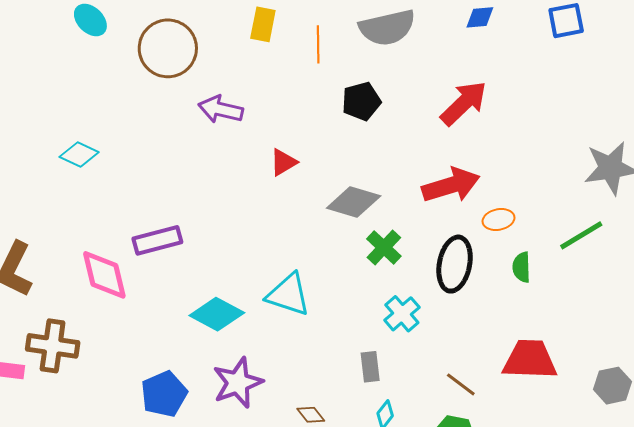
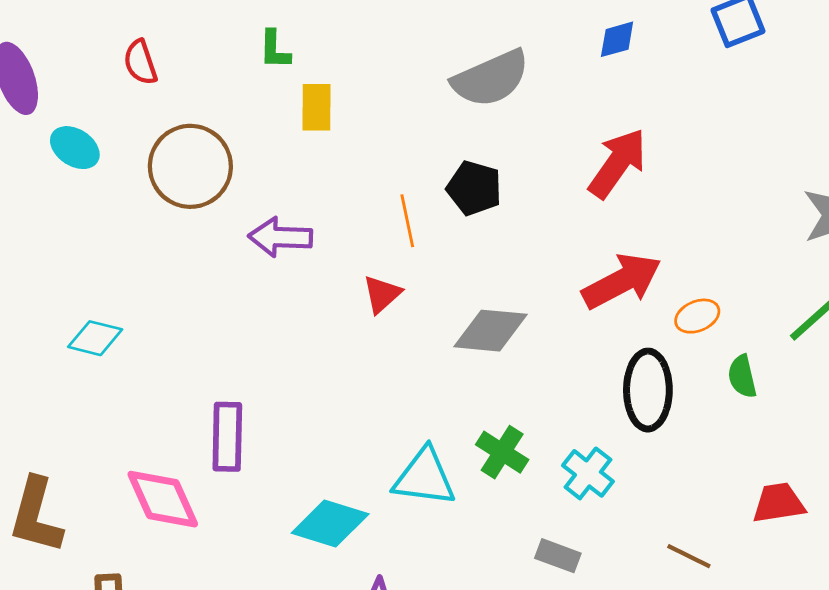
orange line: (318, 44) -> (407, 221), moved
black pentagon: (361, 101) -> (474, 188), turned -30
purple rectangle: (157, 240) -> (227, 437), turned -63
green cross: (384, 247) -> (502, 452), moved
red trapezoid: (530, 360) -> (778, 503), size x0.7
gray rectangle: (370, 367) -> (558, 556), turned -52

